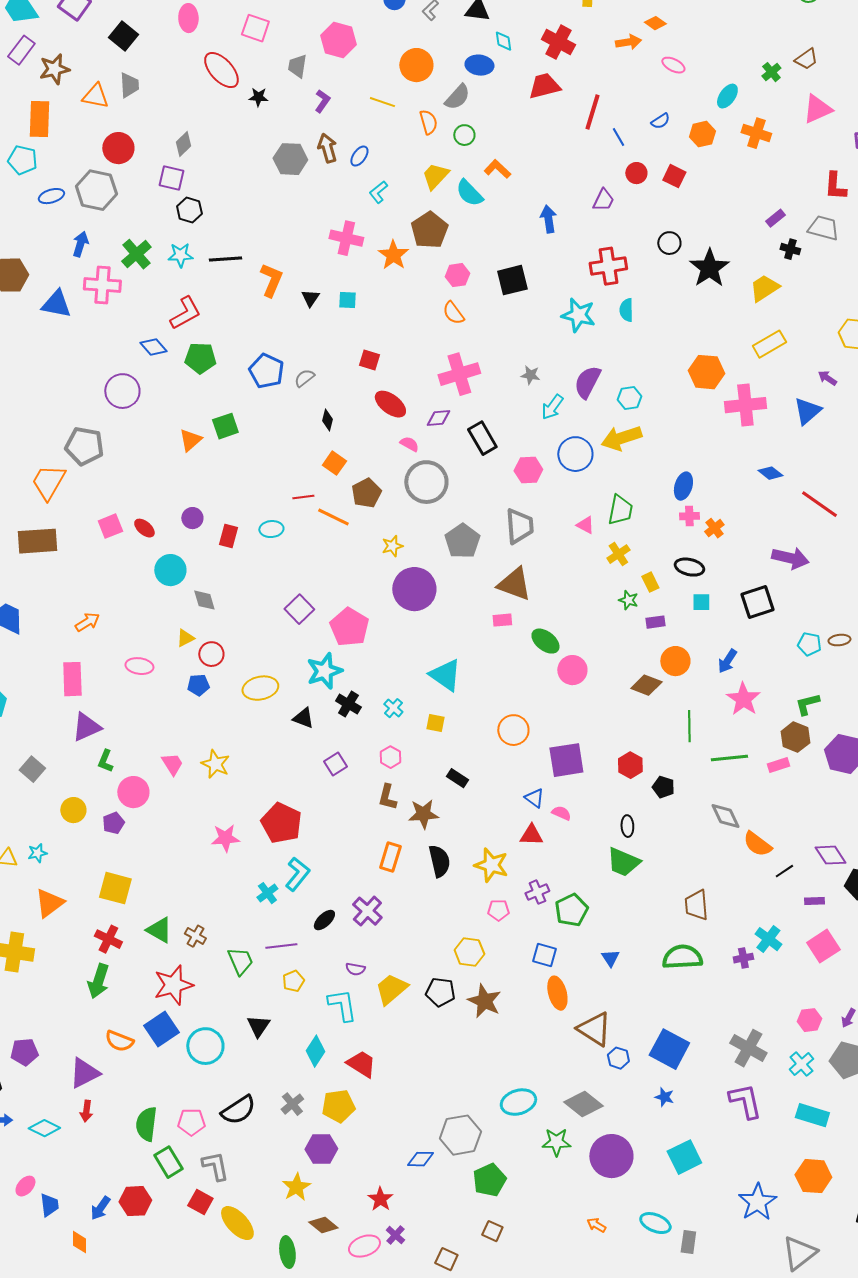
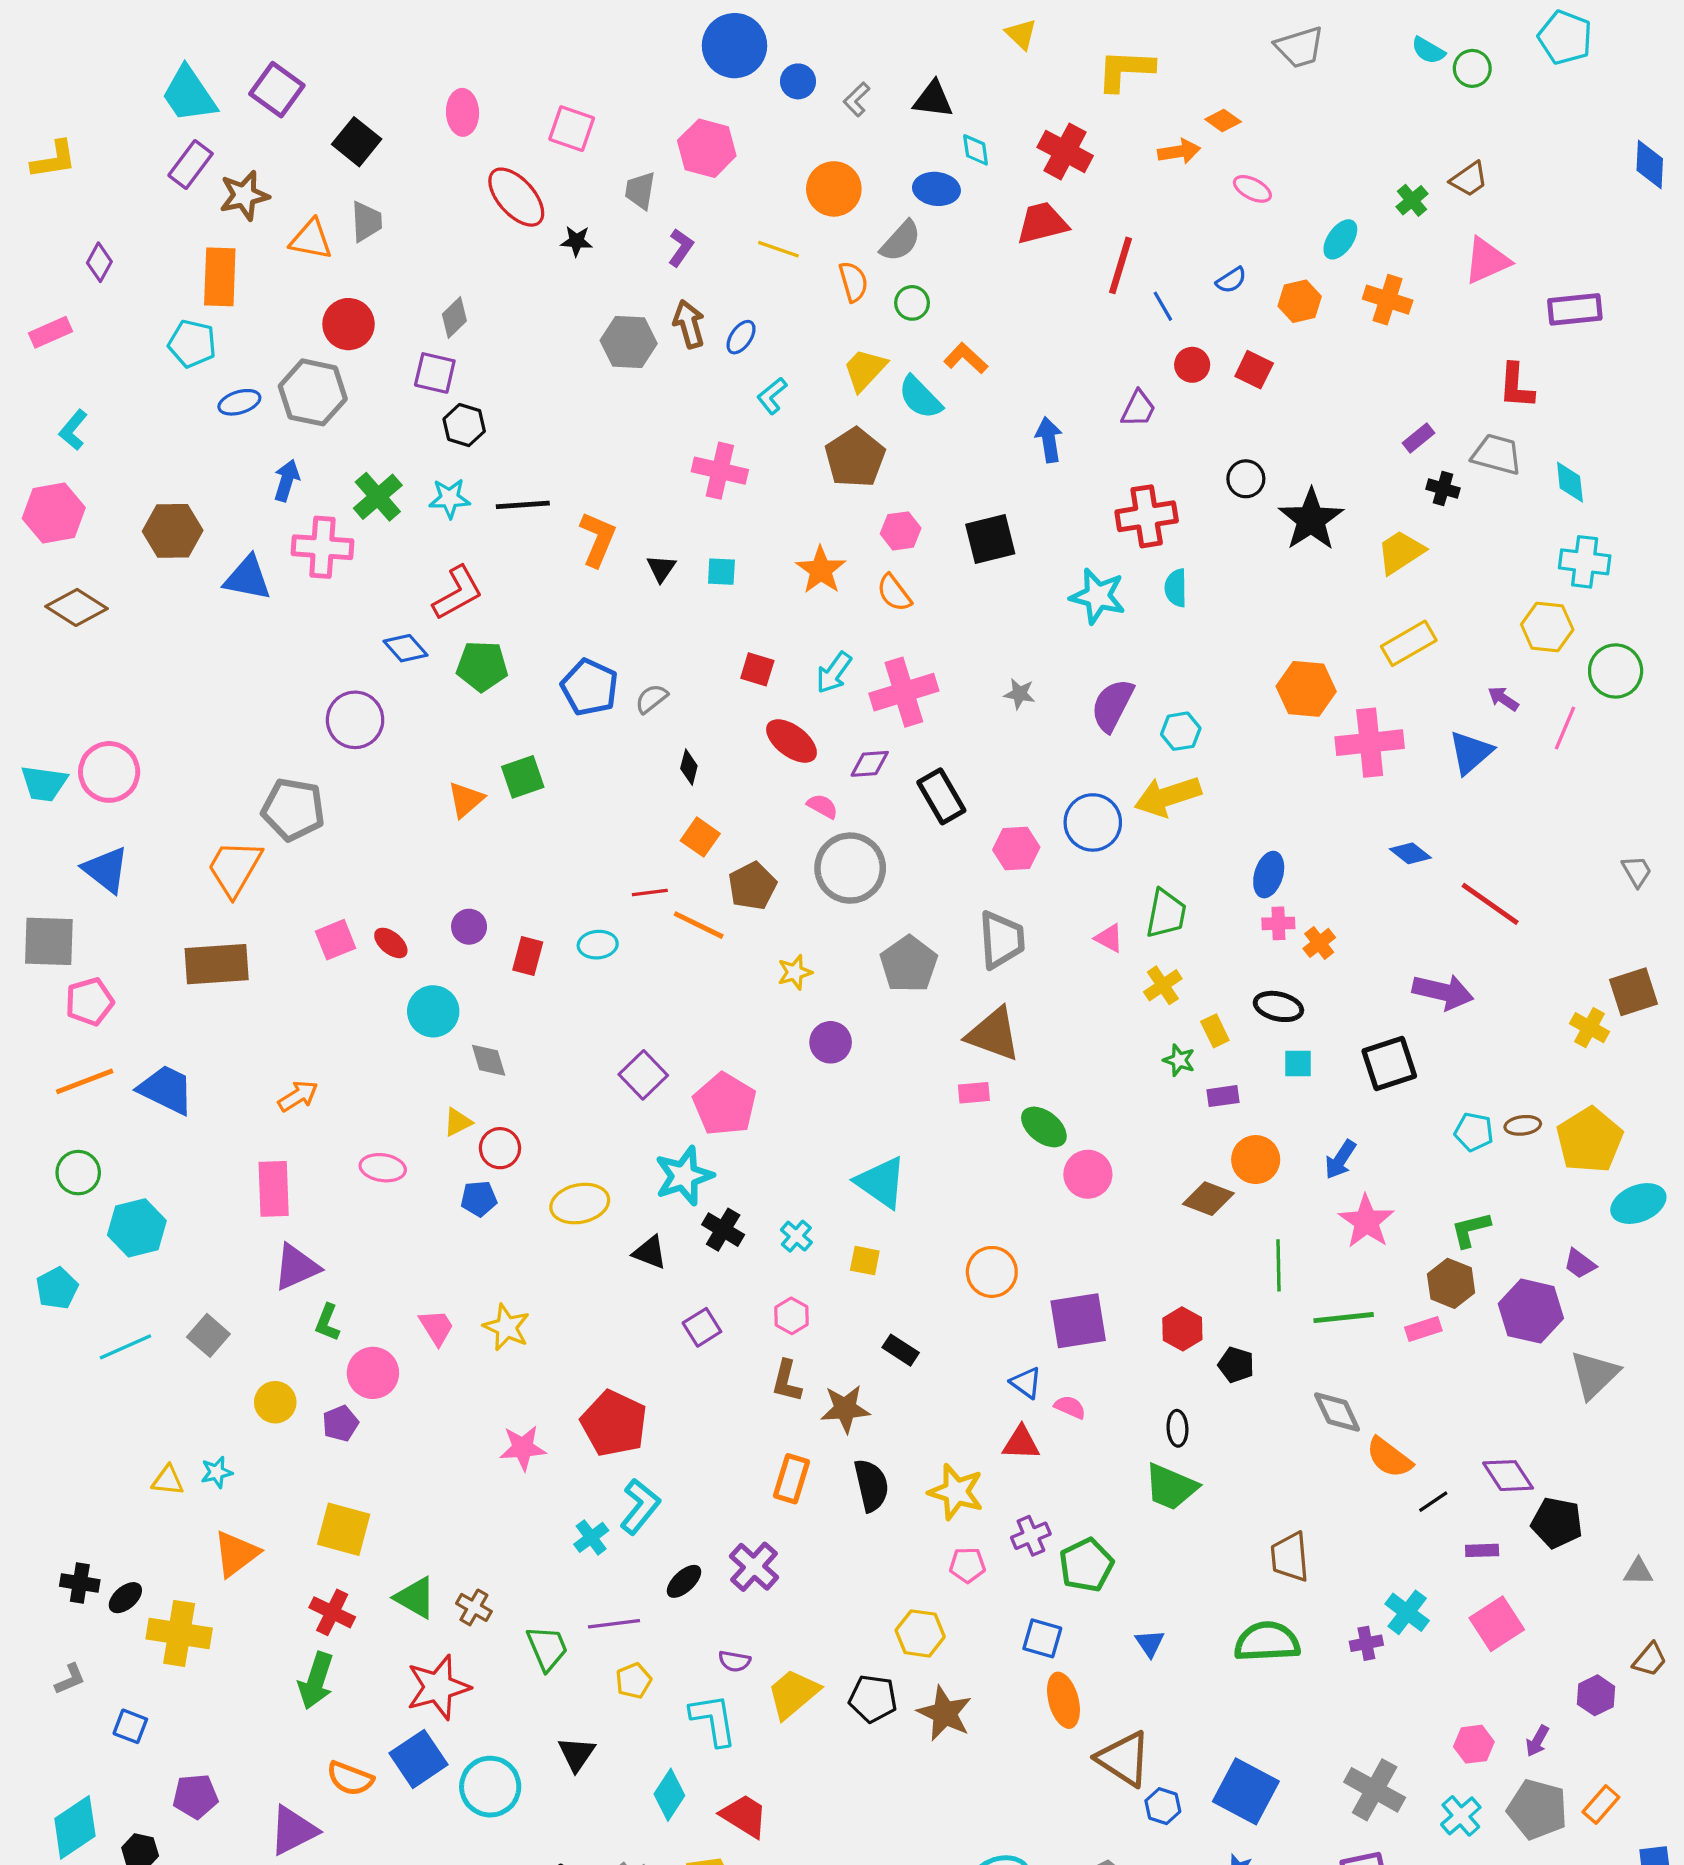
orange star: (393, 255) -> (821, 570), moved
cyan arrow: (552, 407) -> (834, 673), moved
purple circle: (414, 589) -> (831, 1042), size x0.6

